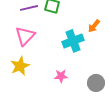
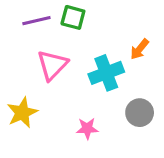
pink triangle: (25, 36) -> (52, 65), moved
gray circle: (96, 83) -> (140, 113), moved

